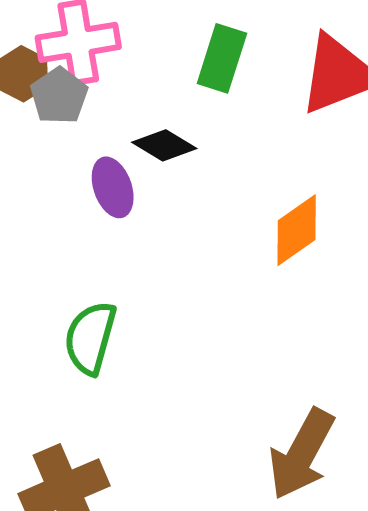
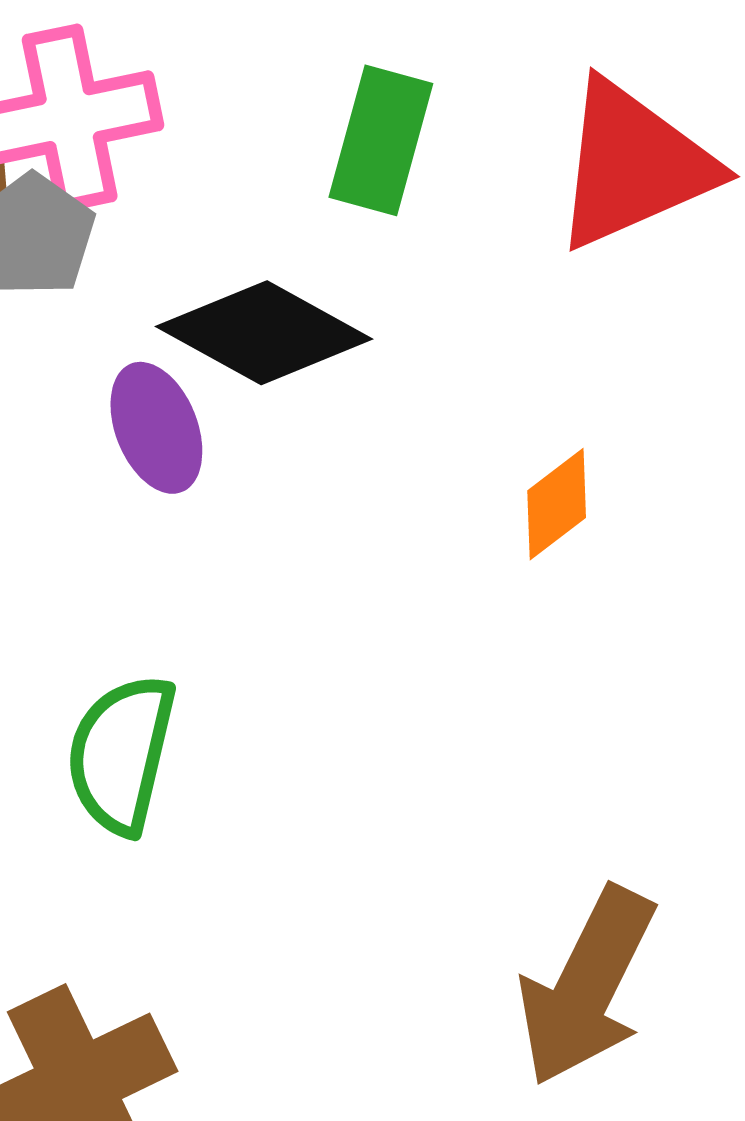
black diamond: (164, 145) -> (264, 333), size x1.5
orange diamond: (297, 230) -> (557, 504), size x0.7

